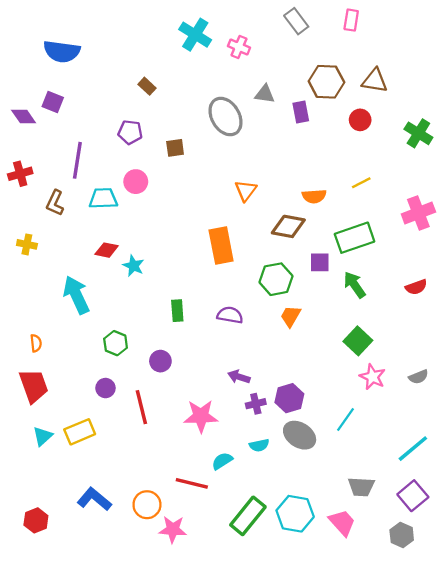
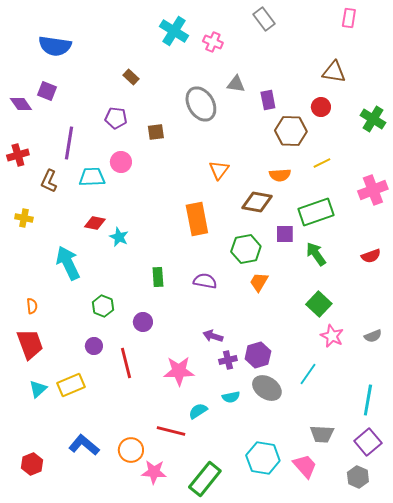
pink rectangle: (351, 20) -> (349, 18), moved
brown hexagon: (326, 82) -> (291, 131), moved
cyan line: (413, 449) -> (368, 400), turned -40
green rectangle: (248, 516) -> (205, 479), moved

